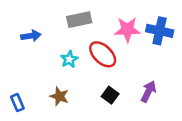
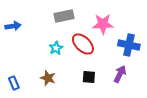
blue cross: (160, 31) -> (129, 45), moved
blue arrow: (31, 36) -> (13, 26), moved
black square: (110, 95) -> (89, 77), turned -32

